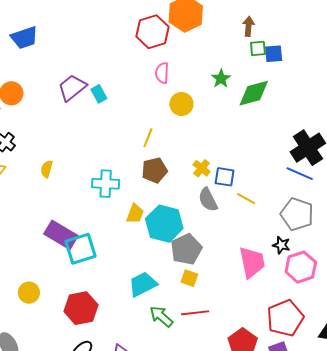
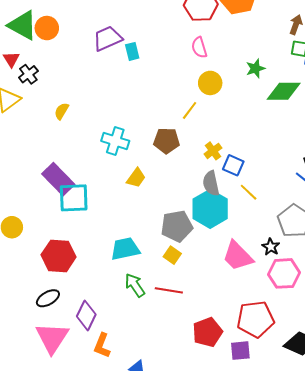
pink semicircle: (162, 73) -> (199, 48), turned -35
yellow line: (148, 138) -> (190, 110), moved
cyan hexagon: (164, 224) -> (210, 209), moved
pink trapezoid: (252, 262) -> (238, 256), turned 132

